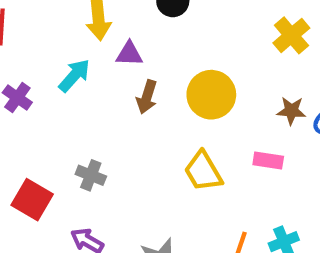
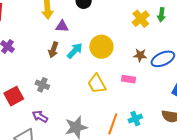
cyan arrow: (74, 76) -> (75, 51), moved
brown arrow: (147, 97) -> (53, 50), moved
red square: (32, 200) -> (14, 96), turned 30

